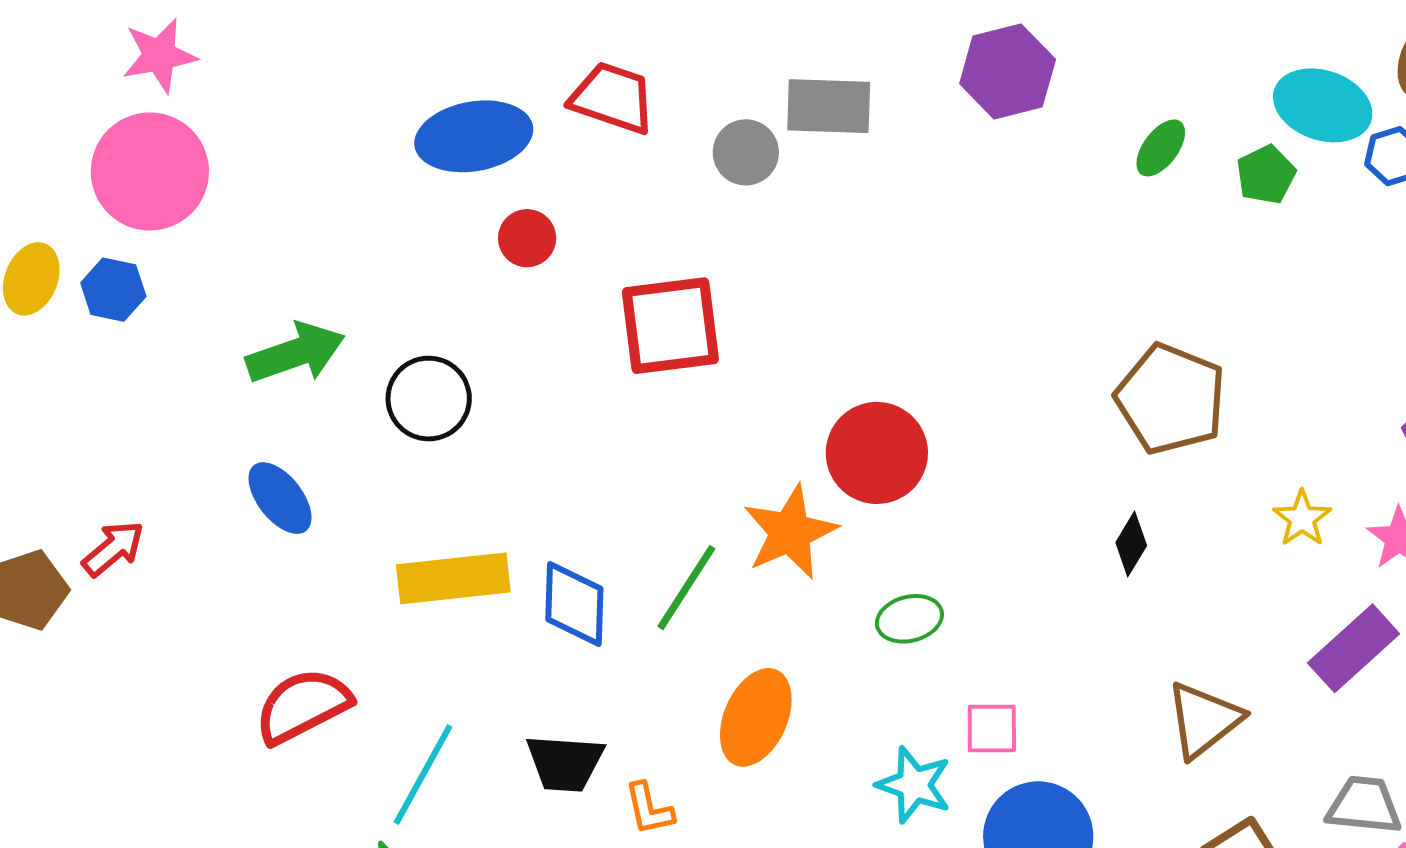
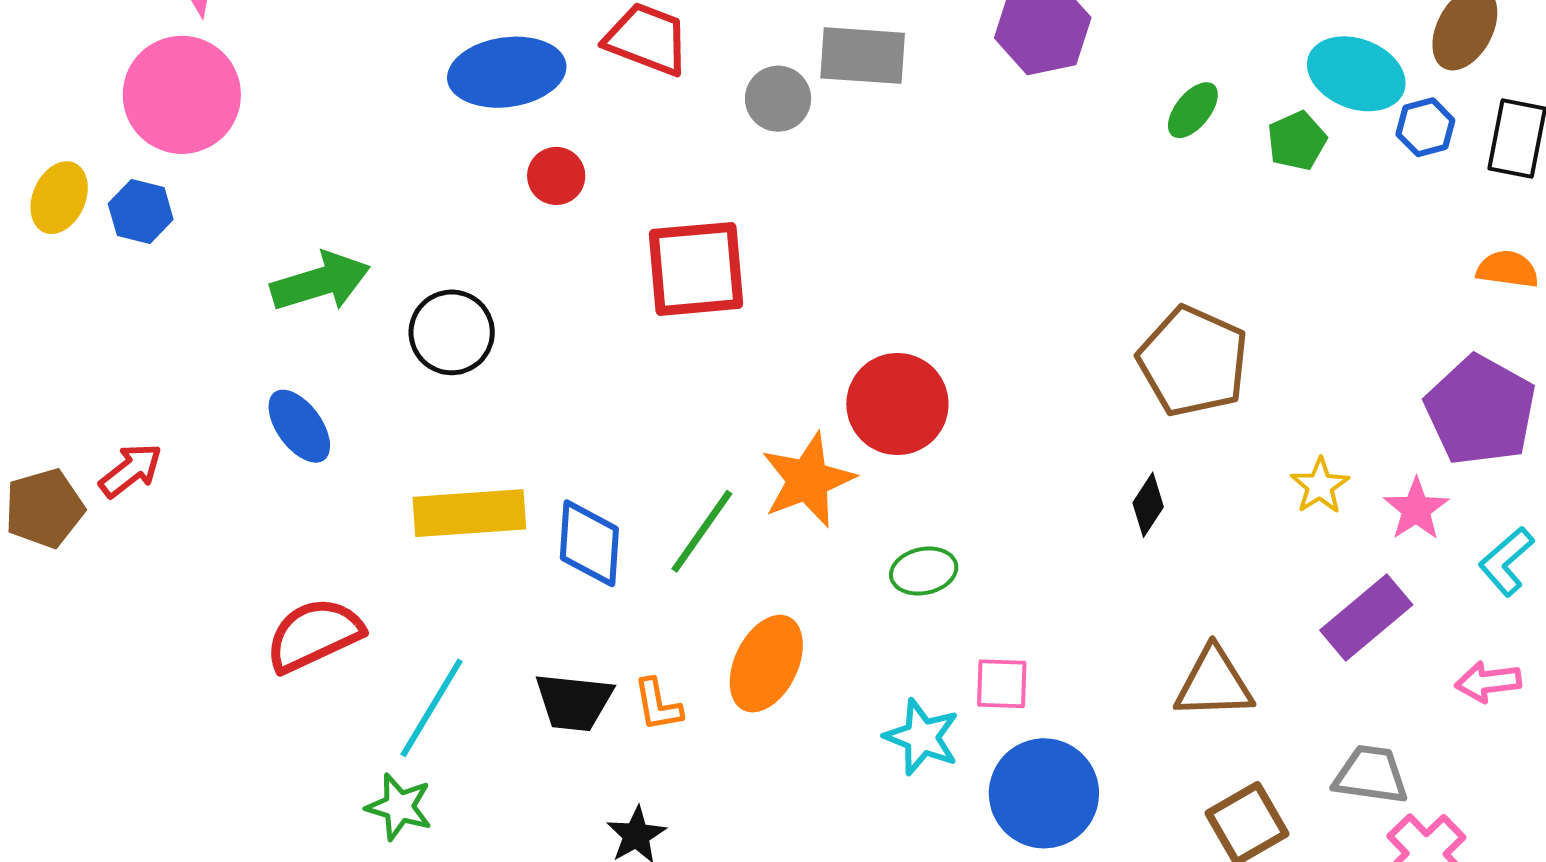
brown triangle: (1204, 720) -> (1214, 683), turned 34
orange L-shape: (649, 809) -> (658, 705), moved

